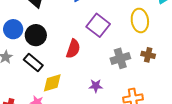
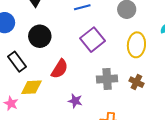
black circle: (36, 35) -> (40, 36), moved
red semicircle: (73, 49) -> (60, 69), moved

